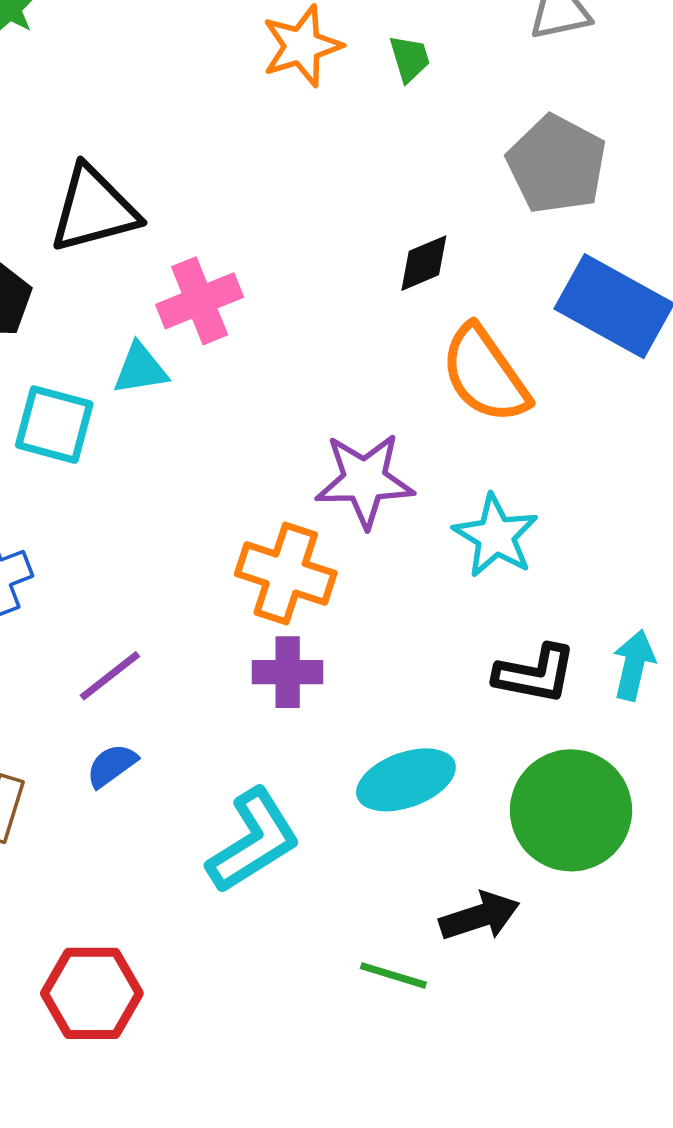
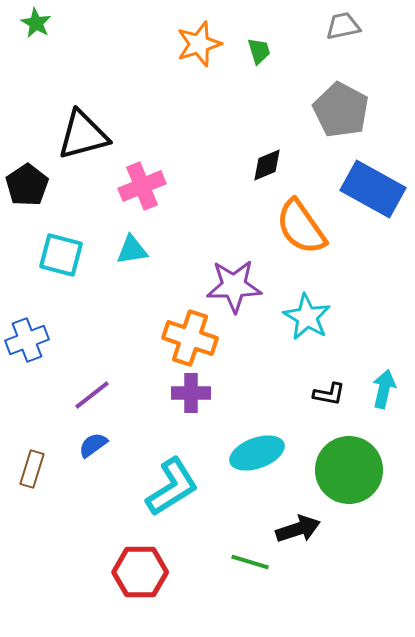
cyan triangle: (140, 369) -> (132, 250), moved
black L-shape: (535, 674) -> (329, 394), size x0.7
red hexagon: (92, 993) -> (140, 572), moved

